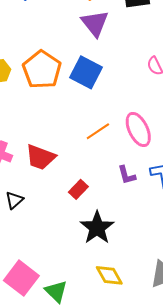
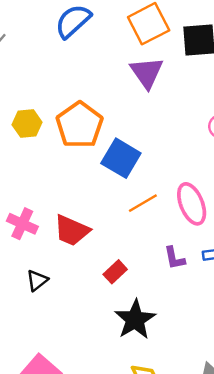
blue square: (86, 72) -> (121, 158), moved

